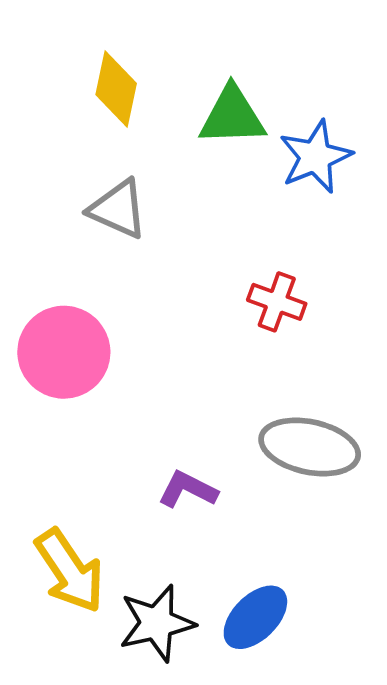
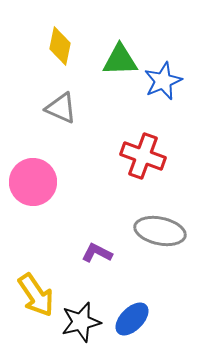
red cross: (277, 302) -> (143, 156), size x1.5

